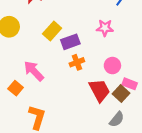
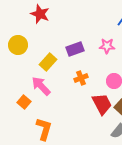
yellow rectangle: (52, 31) -> (48, 62), moved
purple rectangle: (70, 42) -> (75, 49), moved

